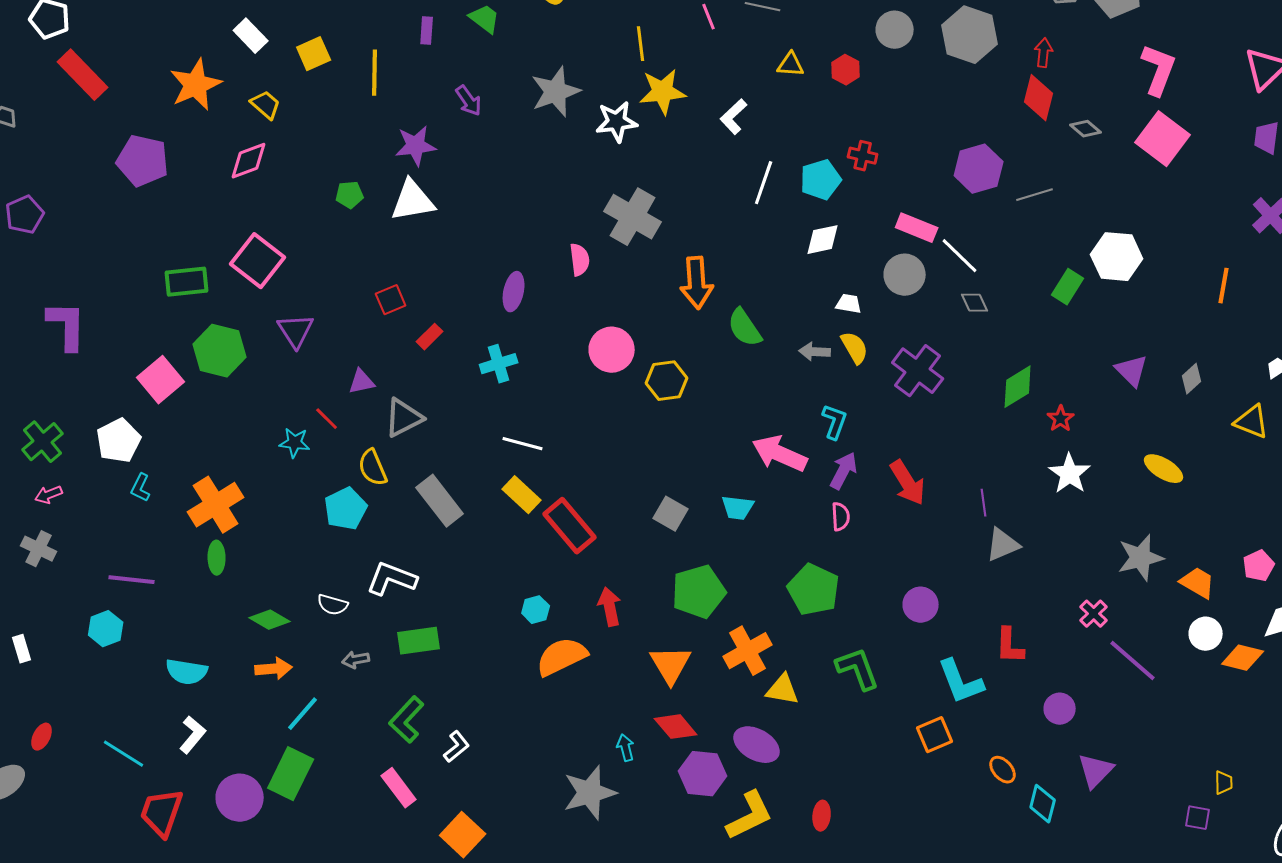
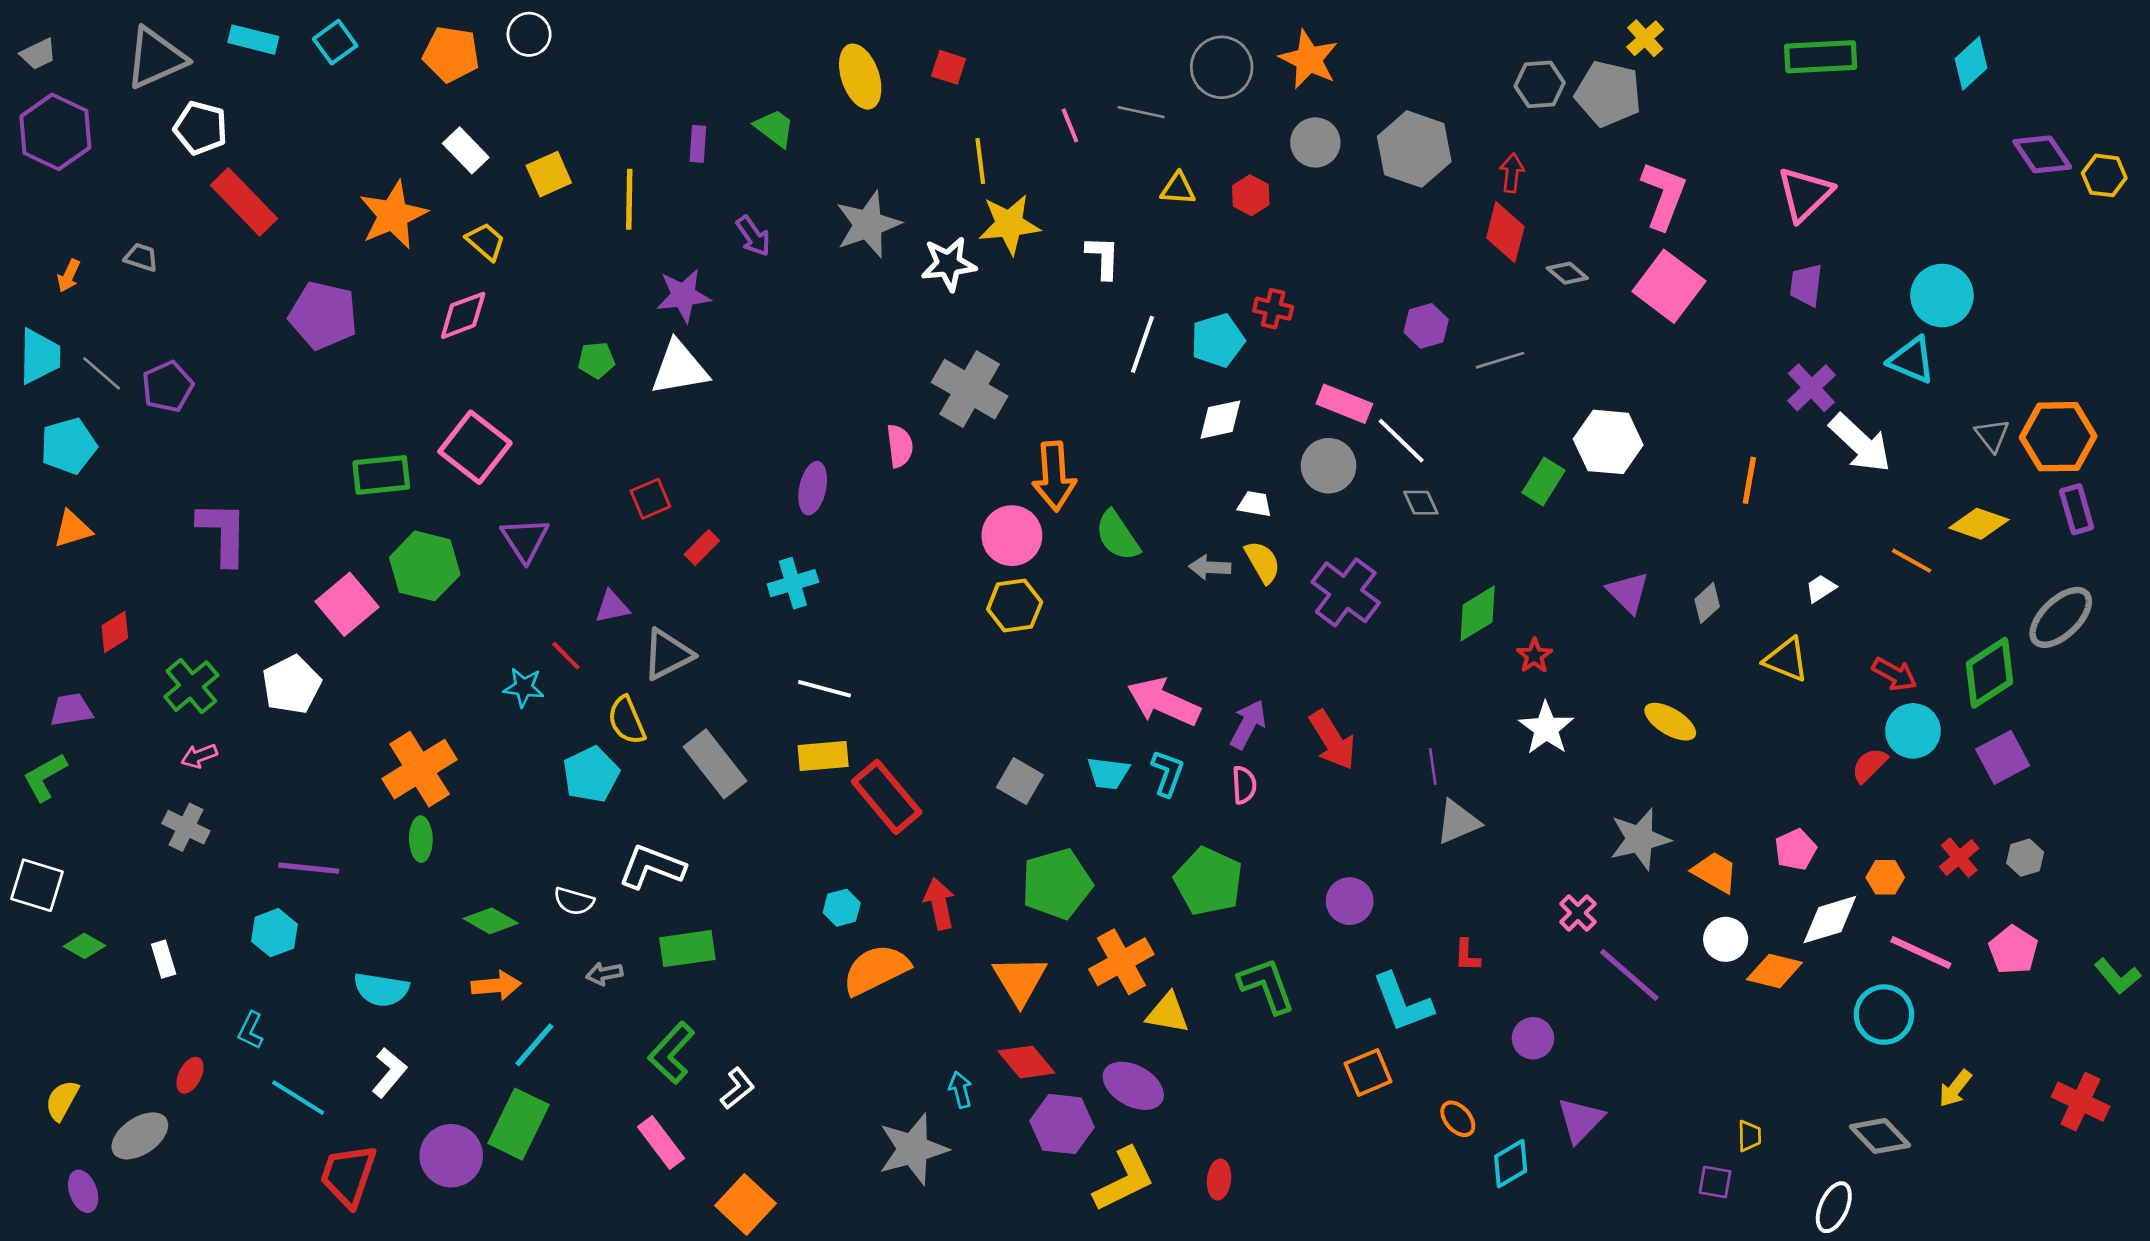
white L-shape: (734, 117) -> (1103, 257), turned 135
purple hexagon: (979, 169) -> (1426, 326), size x0.7
pink circle: (612, 350) -> (1012, 536), moved
cyan L-shape: (835, 422) -> (1168, 773), moved
cyan L-shape: (141, 488) -> (251, 1030), moved
yellow rectangle: (522, 495) -> (823, 756), turned -48
red L-shape: (1010, 646) -> (1467, 955), size x0.7
cyan diamond: (1043, 804) -> (1511, 1164), turned 45

